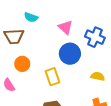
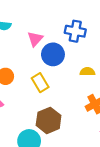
pink triangle: (65, 27) -> (35, 39), moved, turned 42

